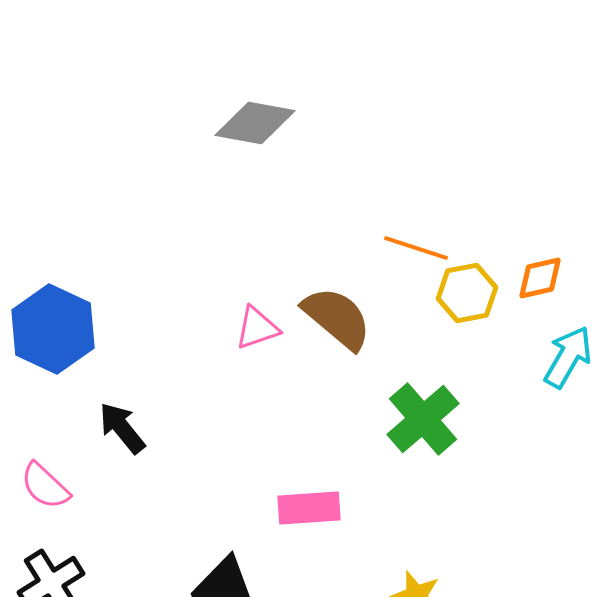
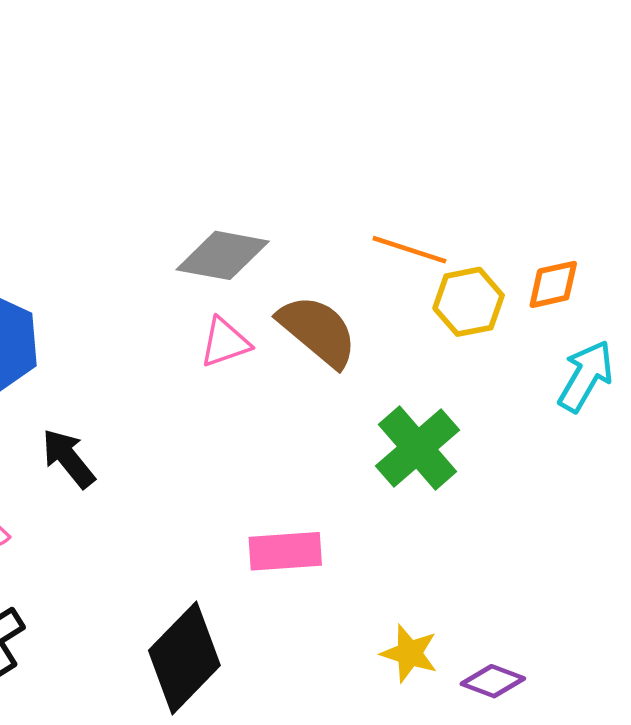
gray diamond: (255, 123) -> (223, 255), moved

